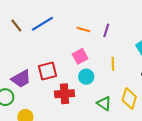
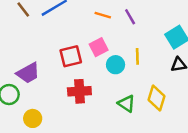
purple line: (106, 30) -> (130, 17), turned -48
red square: (47, 71) -> (71, 56), moved
cyan circle: (86, 77) -> (116, 65), moved

